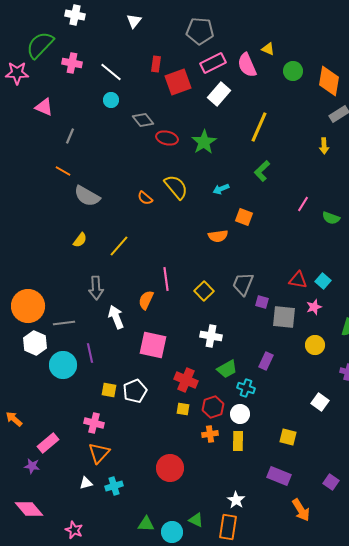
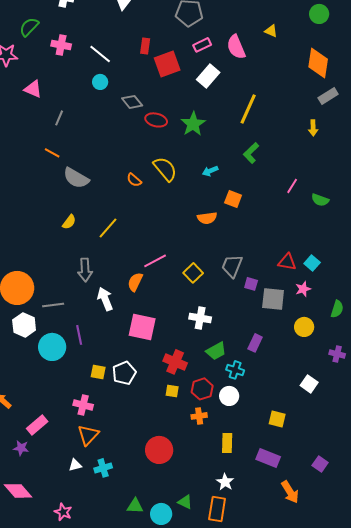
green semicircle: (40, 45) -> (29, 27), size x0.7
yellow triangle: (268, 49) -> (271, 31), moved
pink rectangle: (213, 63) -> (202, 45), size x0.7
green circle: (293, 71) -> (319, 14), moved
pink line: (166, 279) -> (155, 261), turned 70
yellow rectangle: (238, 441) -> (227, 443), moved

